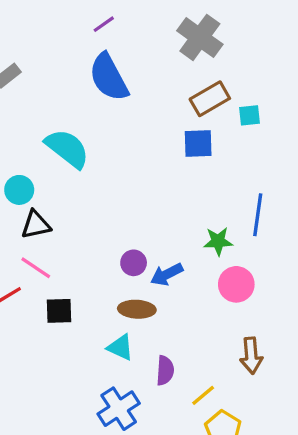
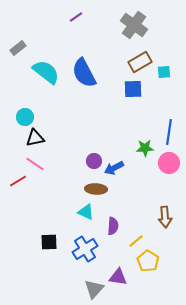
blue semicircle: (109, 77) -> (84, 73), moved
cyan semicircle: (67, 148) -> (46, 72), moved
pink circle: (236, 284) -> (169, 163), moved
black square: (59, 311) -> (49, 242), moved

